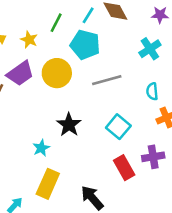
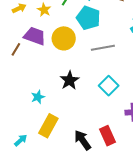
purple trapezoid: (20, 73) -> (35, 36), turned -130
cyan star: (41, 148) -> (38, 97), moved
red rectangle: (124, 168) -> (108, 136), moved

